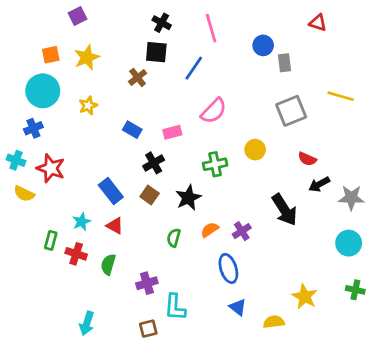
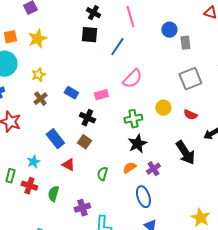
brown cross: (138, 77) -> (40, 99), moved
red semicircle: (307, 159) -> (190, 115), moved
black cross: (154, 163) -> (87, 118), turned -35
black star: (188, 198) -> (137, 144), moved
red triangle: (115, 226) -> (68, 165), moved

